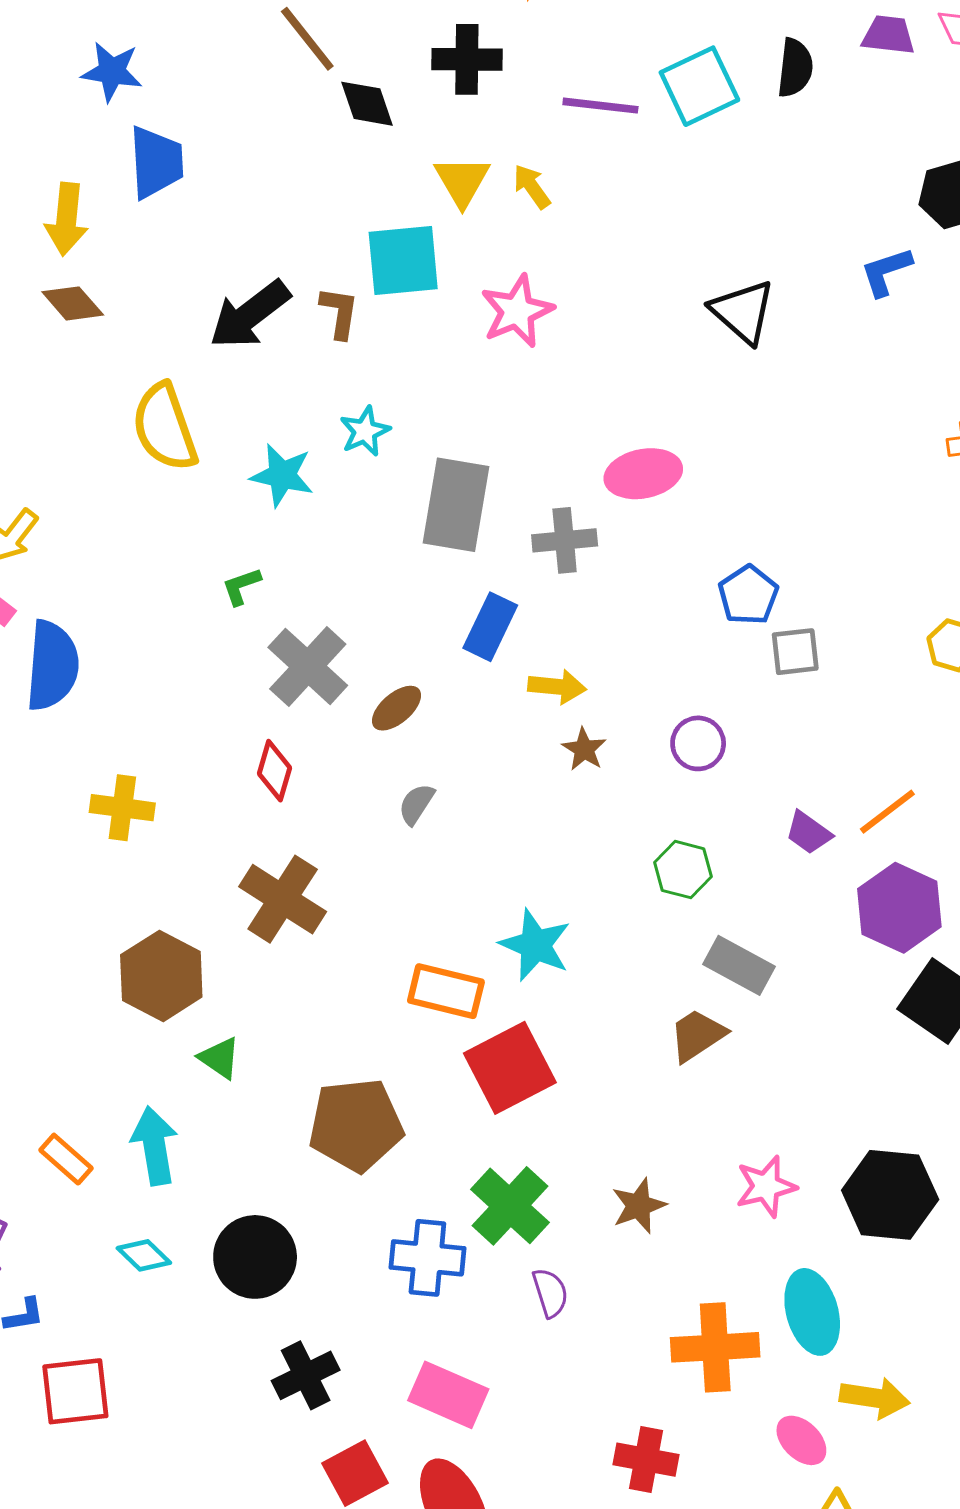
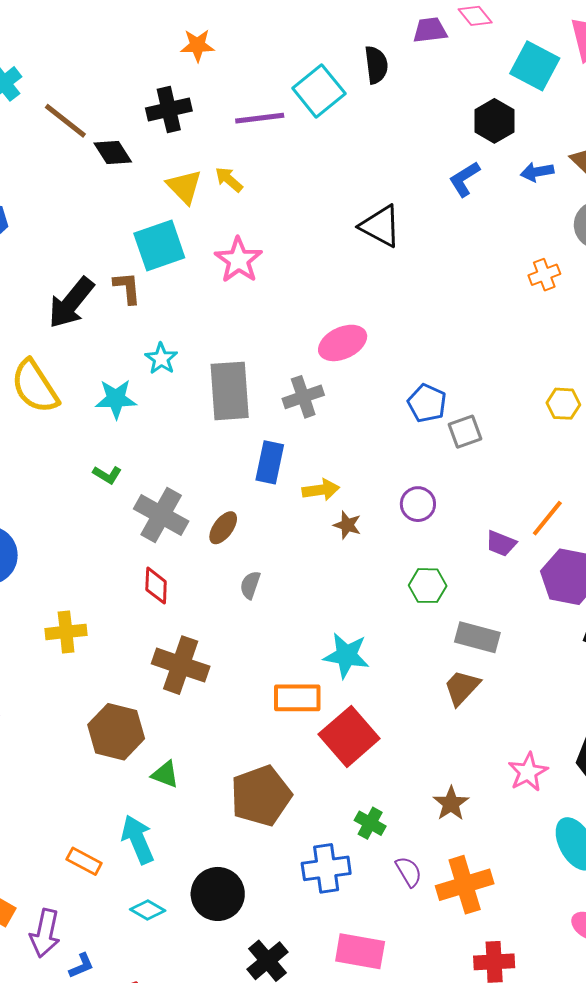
green L-shape: (241, 586) -> (107, 475), turned -116
green cross: (510, 1206) -> (370, 823), size x0.6
orange cross: (715, 1347) -> (465, 885), moved

